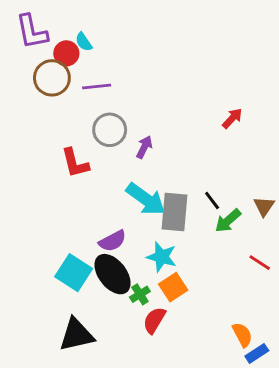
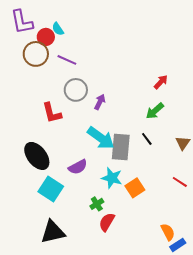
purple line: (97, 87) -> (67, 60), turned 30
green arrow: (228, 221) -> (155, 111), moved
black ellipse: (113, 274) -> (37, 156), moved
orange square: (173, 287) -> (135, 188), moved

